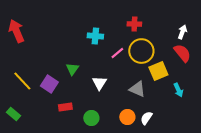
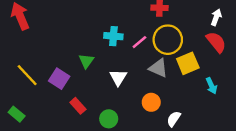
cyan cross: (95, 36) -> (113, 36), moved
gray triangle: (137, 89) -> (158, 68), moved
red rectangle: (65, 107) -> (78, 106), turned 56
orange circle: (127, 117) -> (151, 102), moved

